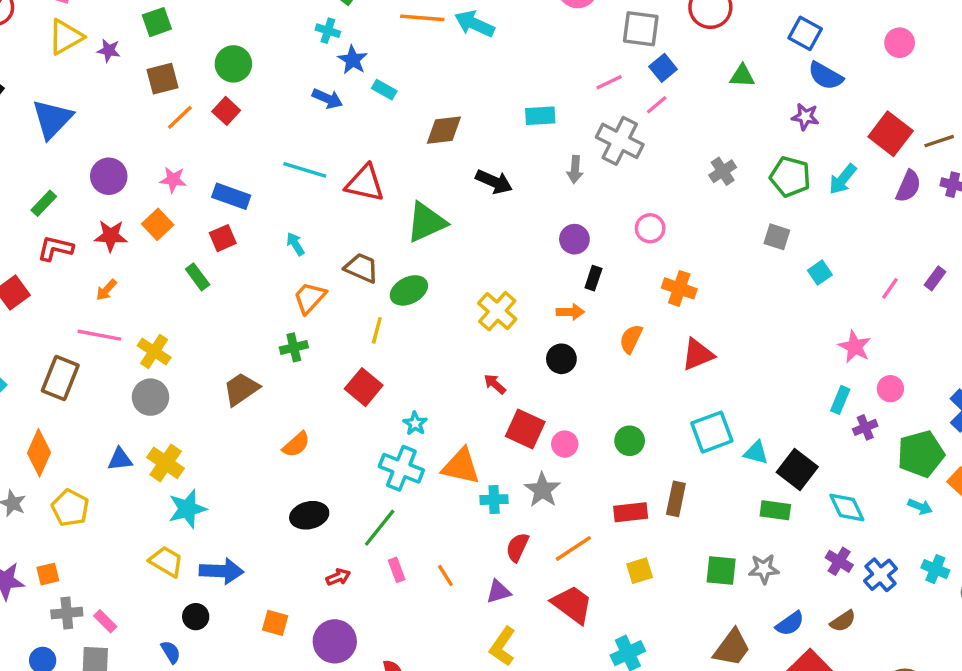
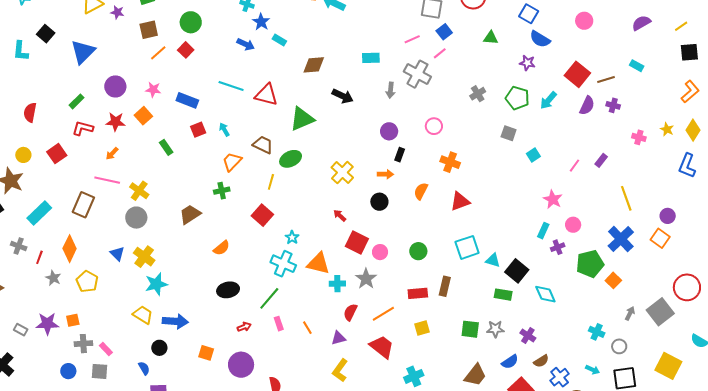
red square: (223, 238) -> (198, 130), moved
blue triangle: (120, 459) -> (117, 254), turned 49
cyan arrow: (920, 507) -> (593, 370), moved
purple cross: (839, 561) -> (528, 336), moved
blue cross: (881, 575) -> (560, 377), moved

